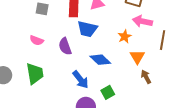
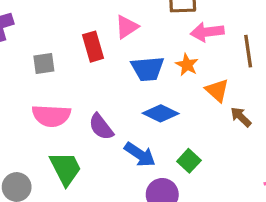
blue trapezoid: (87, 29) -> (148, 69), moved
pink semicircle: (37, 40) -> (51, 116), size x1.6
purple semicircle: (65, 46) -> (101, 127), moved

